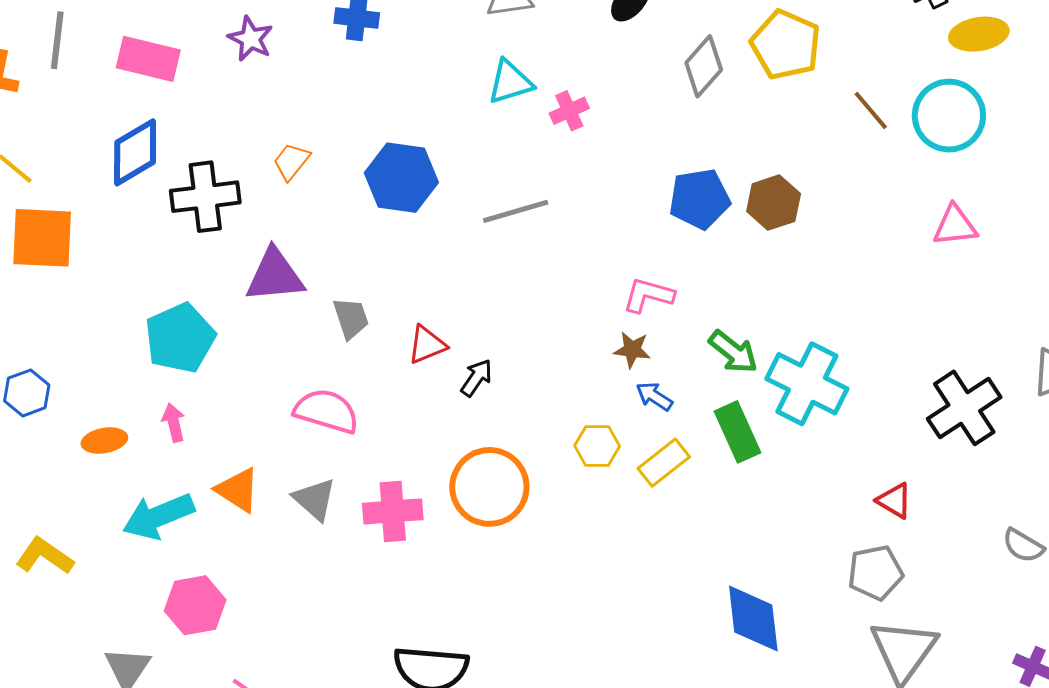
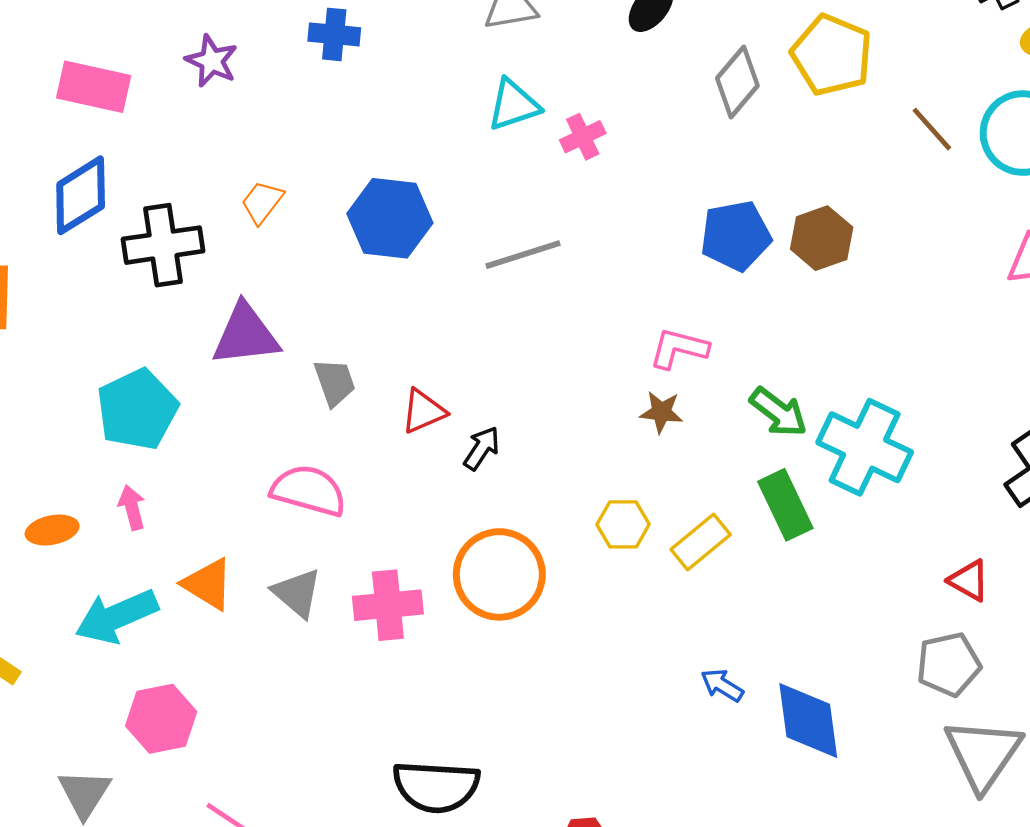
blue arrow: (654, 396) -> (722, 685), moved

